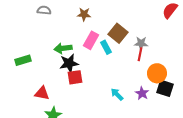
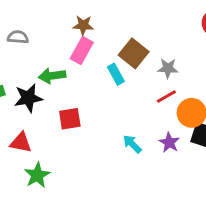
gray semicircle: (44, 10) -> (18, 37), moved
pink rectangle: (91, 40) -> (82, 50), moved
red line: (140, 54) -> (166, 96), moved, turned 48
black star: (69, 63) -> (28, 98), moved

